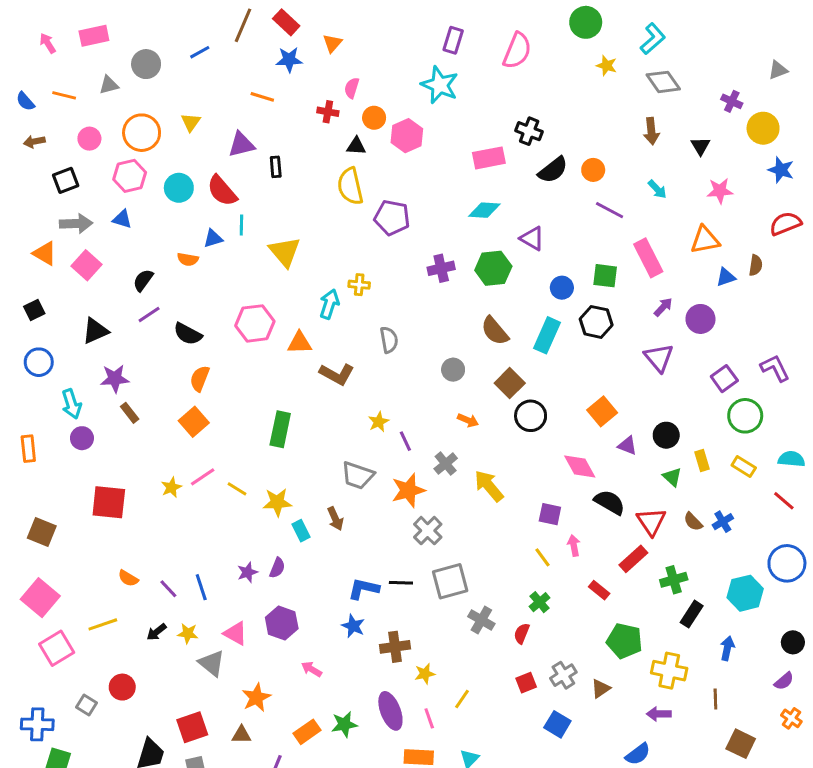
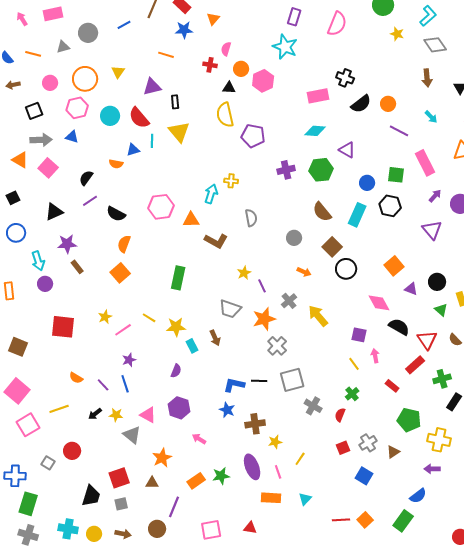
yellow triangle: (285, 252) -> (179, 132), moved
pink line: (203, 477) -> (123, 330), moved
purple star: (247, 572) -> (129, 360), moved

